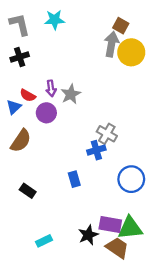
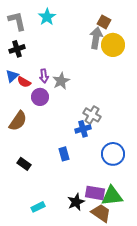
cyan star: (54, 20) -> (47, 17), turned -30
blue triangle: (14, 107) -> (12, 76), moved

